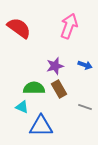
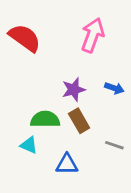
blue triangle: (41, 126) -> (67, 164), moved, size x0.7

